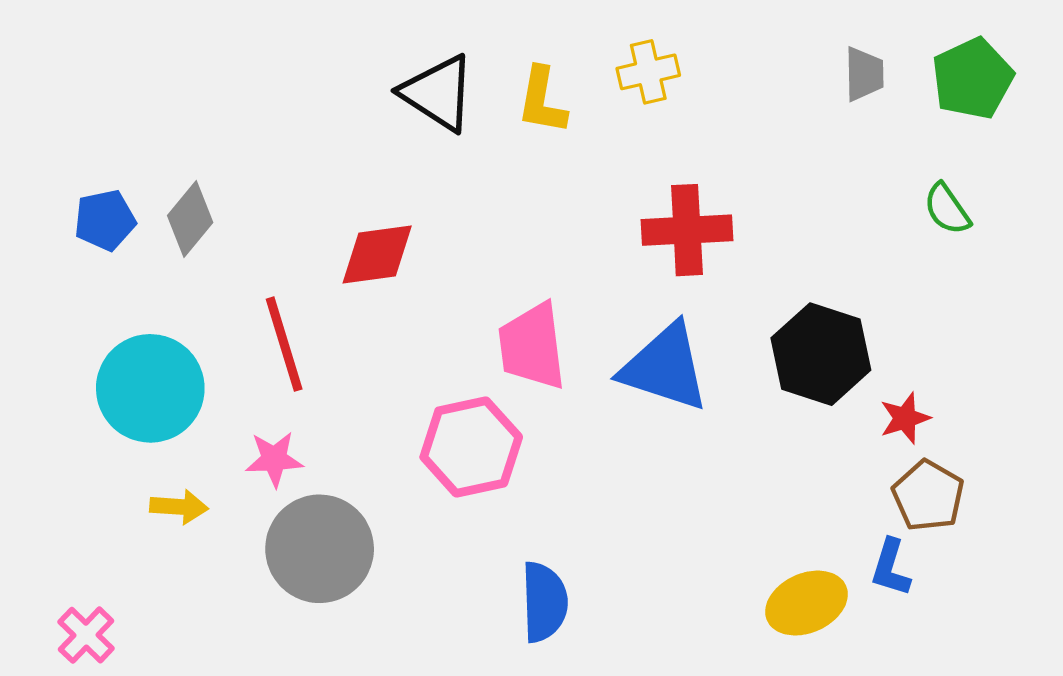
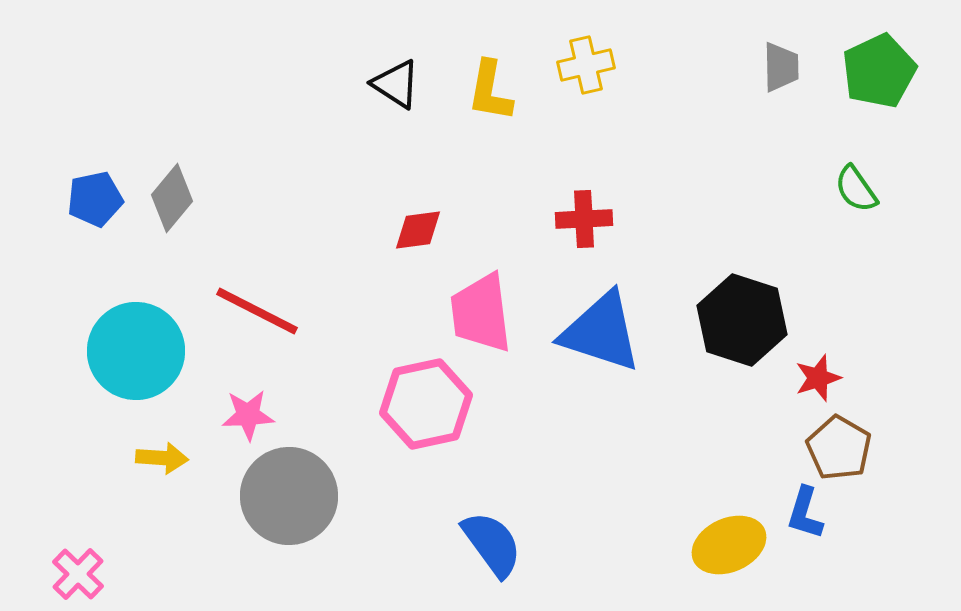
black triangle: (438, 93) -> (396, 84), size x0.7
red cross: (687, 230) -> (584, 219), moved, size x0.7
red diamond: (377, 254) -> (418, 230), moved, size x0.7
red line: (284, 344) -> (257, 311), turned -46
blue semicircle: (544, 602) -> (492, 544), turned -34

